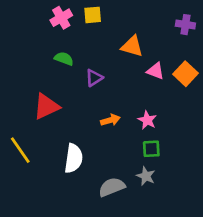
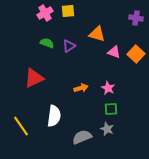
purple triangle: (94, 78) -> (69, 46), moved
yellow line: (20, 150) -> (21, 126), moved

